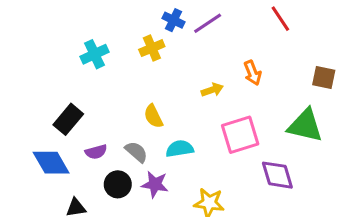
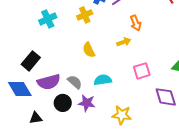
orange arrow: (253, 73) -> (136, 23), moved
yellow semicircle: (153, 116) -> (89, 50), moved
pink square: (240, 135) -> (142, 71), size x0.7
purple semicircle: (96, 152) -> (49, 82), size x1.6

